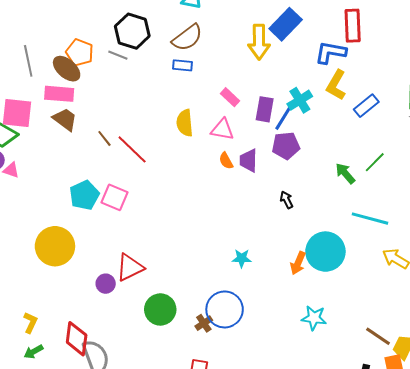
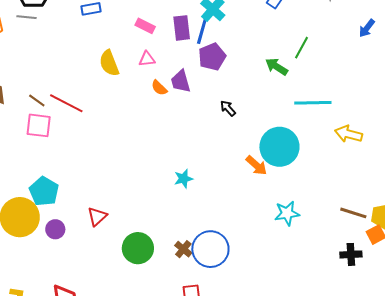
pink triangle: (222, 129) -> (147, 59), size x0.7
cyan pentagon: (84, 195) -> (44, 191), moved
pink square: (115, 197) -> (39, 125), moved
cyan star: (242, 258) -> (183, 179), moved
orange arrow: (298, 263) -> (256, 165), turned -55
red triangle: (130, 267) -> (97, 217), size x0.7
purple circle: (106, 284) -> (55, 229), moved
blue circle: (225, 309) -> (210, 249), moved

